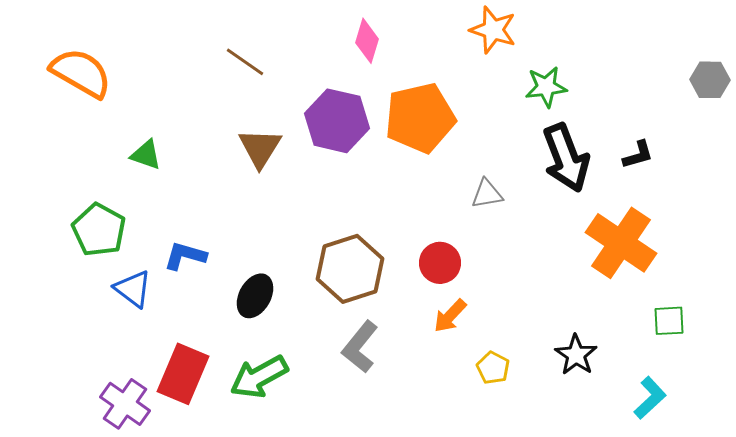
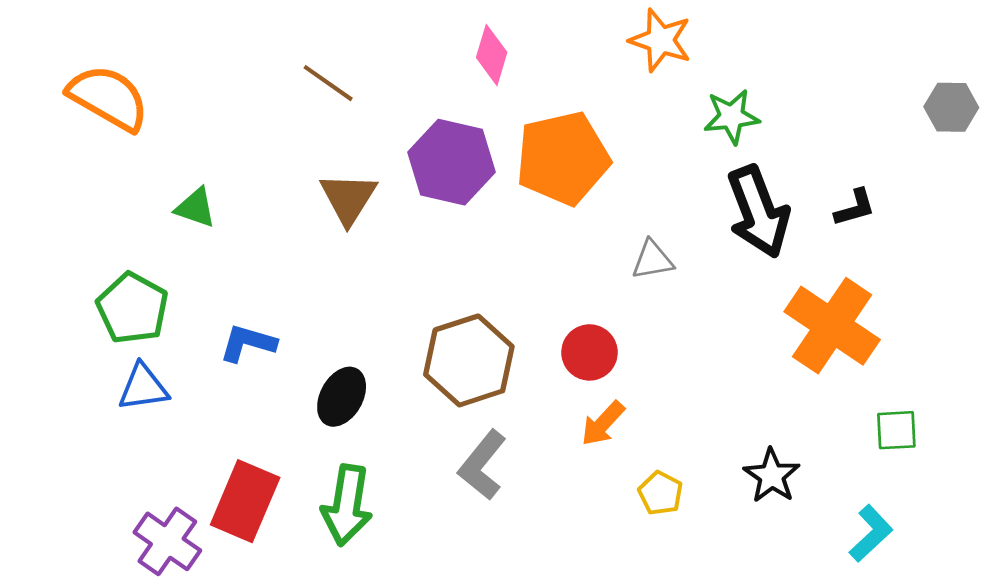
blue triangle: (133, 289) -> (143, 387), moved, turned -45
green arrow: (259, 377) -> (347, 505), turned -52

